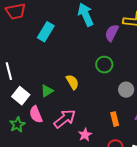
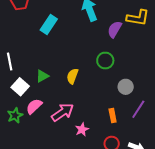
yellow semicircle: (72, 82) -> (72, 76), turned -133
green triangle: (47, 91) -> (42, 76), moved
pink semicircle: (36, 114) -> (34, 106), turned 66

